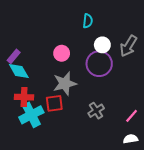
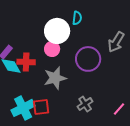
white circle: (102, 45) -> (57, 31), moved, size x1.6
red cross: (24, 97) -> (26, 62), moved
red square: (54, 103) -> (41, 107), moved

